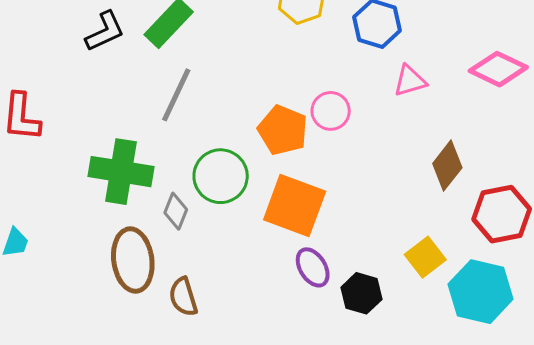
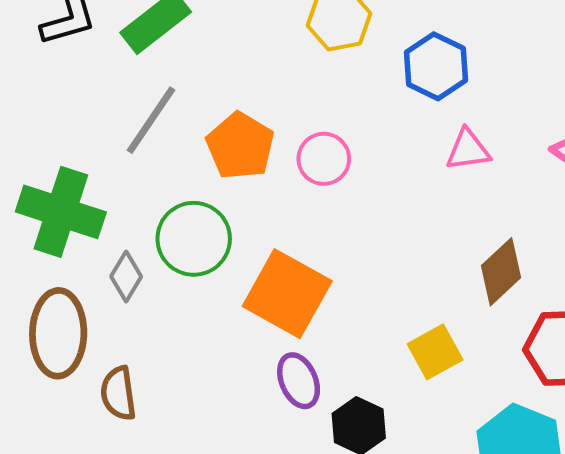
pink circle: (331, 111) -> (324, 159), moved
orange pentagon: (283, 130) -> (240, 146), moved
yellow square: (425, 257) -> (435, 352), moved

